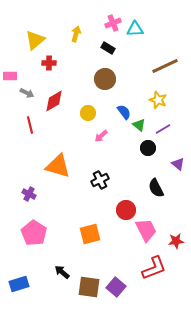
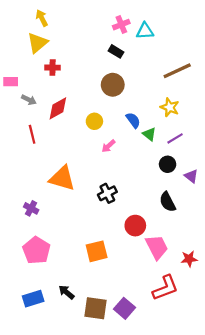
yellow arrow: (76, 34) -> (42, 18), moved, turned -42
black circle: (148, 148) -> (168, 164), moved
blue rectangle: (19, 284) -> (33, 299), moved

